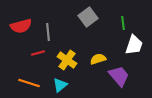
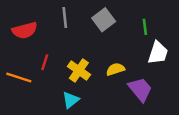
gray line: (48, 32) -> (65, 17), moved
red line: (38, 53) -> (45, 62), turned -56
orange line: (29, 83) -> (19, 78), moved

